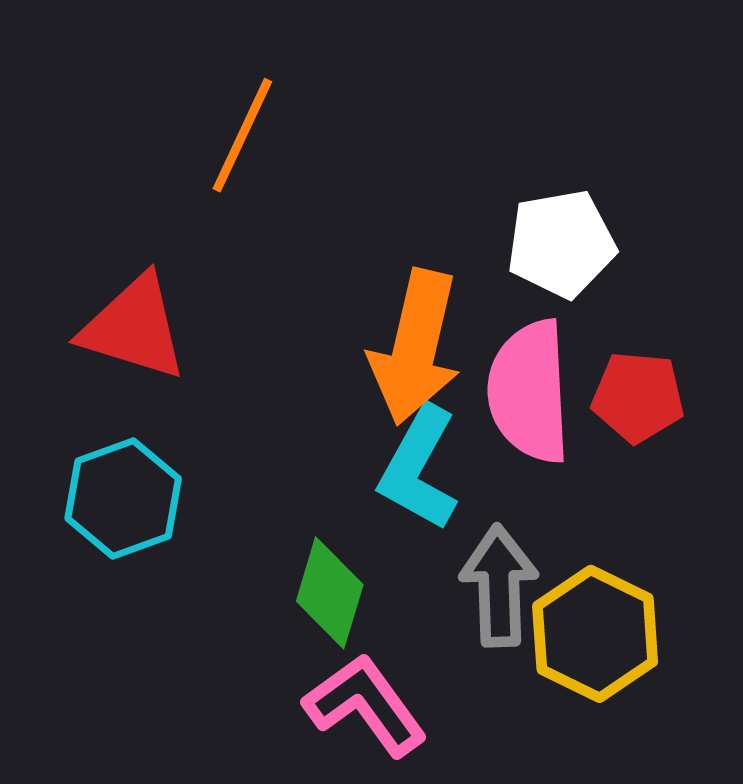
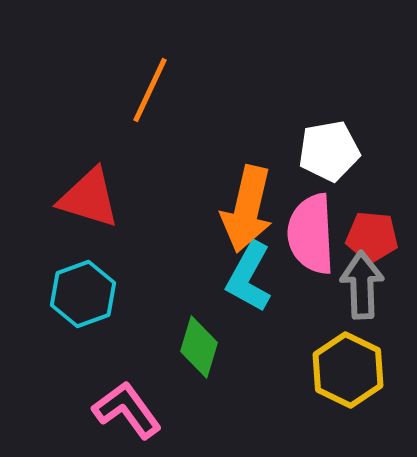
gray arrow: (499, 586) -> (362, 285), moved
pink L-shape: (365, 705) -> (127, 410), moved

